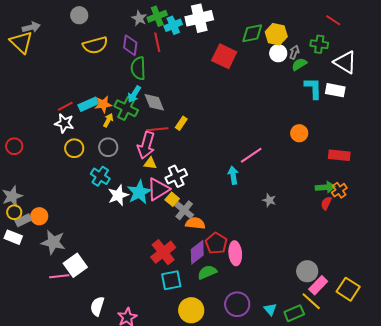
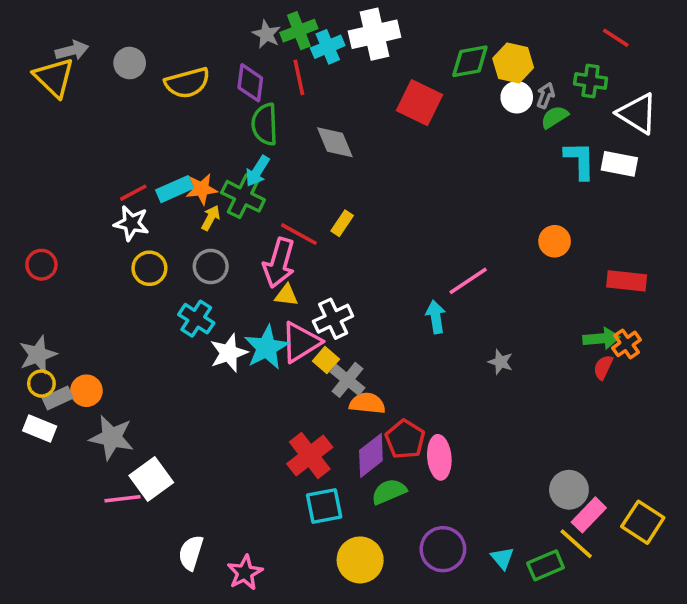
gray circle: (79, 15) -> (130, 63), moved
gray diamond: (154, 102) -> (335, 142), moved
red line: (157, 129) -> (299, 234), turned 35

